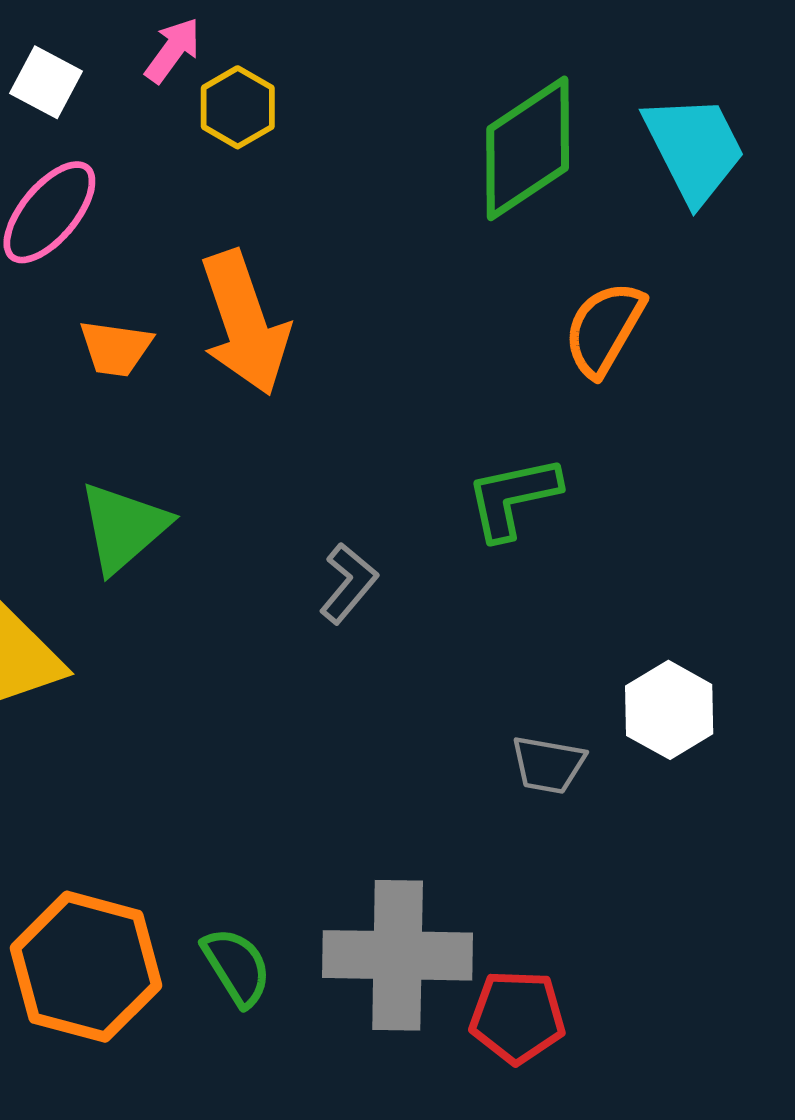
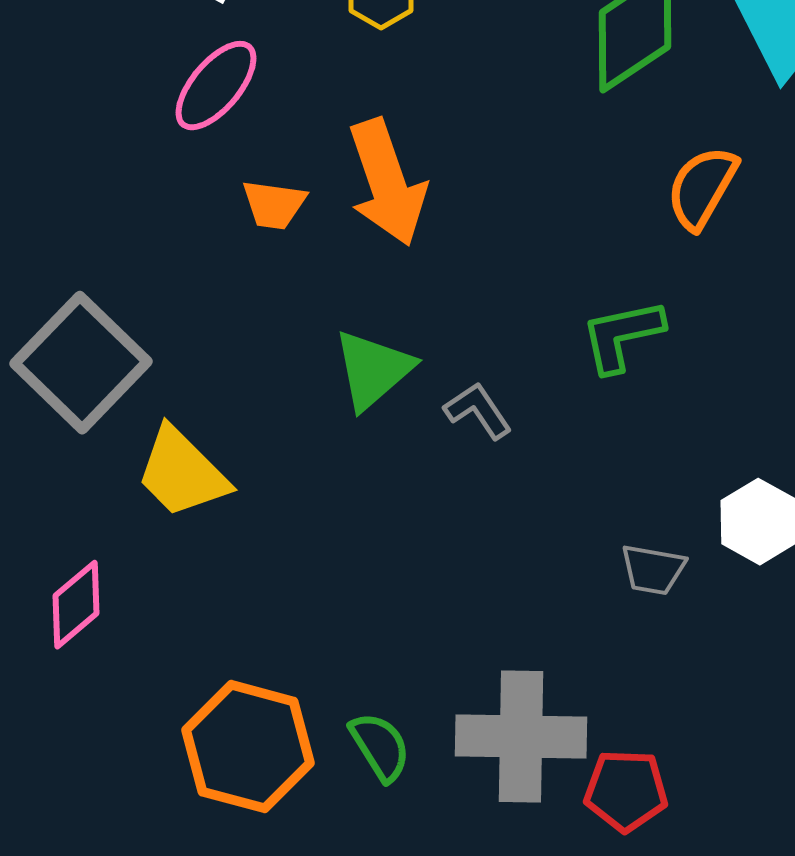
green triangle: (124, 527) -> (373, 370), moved
gray L-shape: (348, 583) -> (478, 411), turned -74

